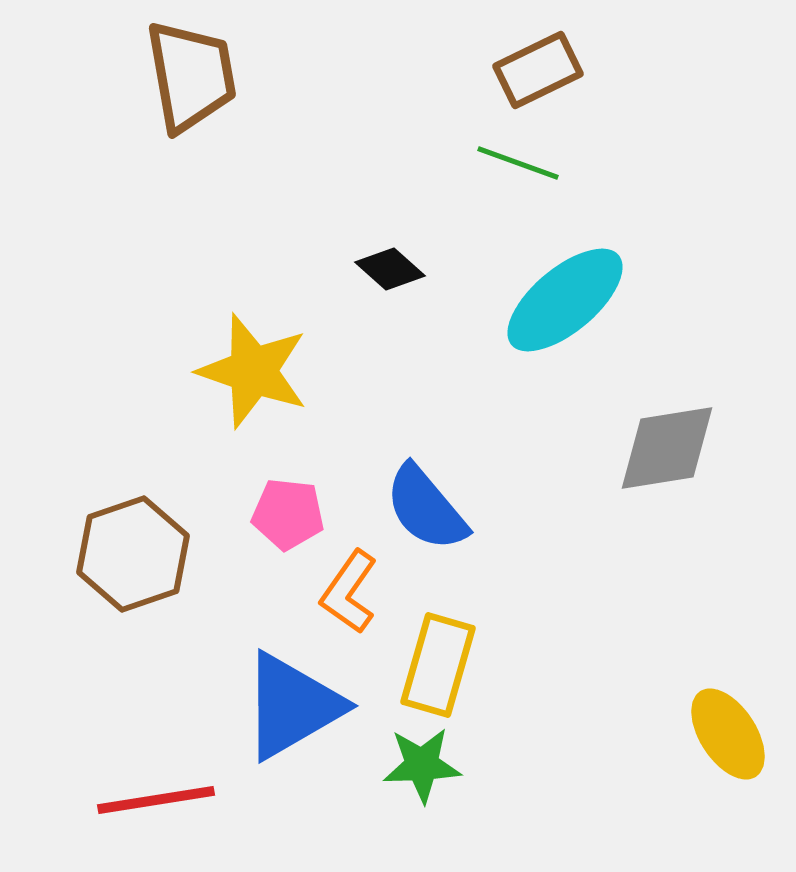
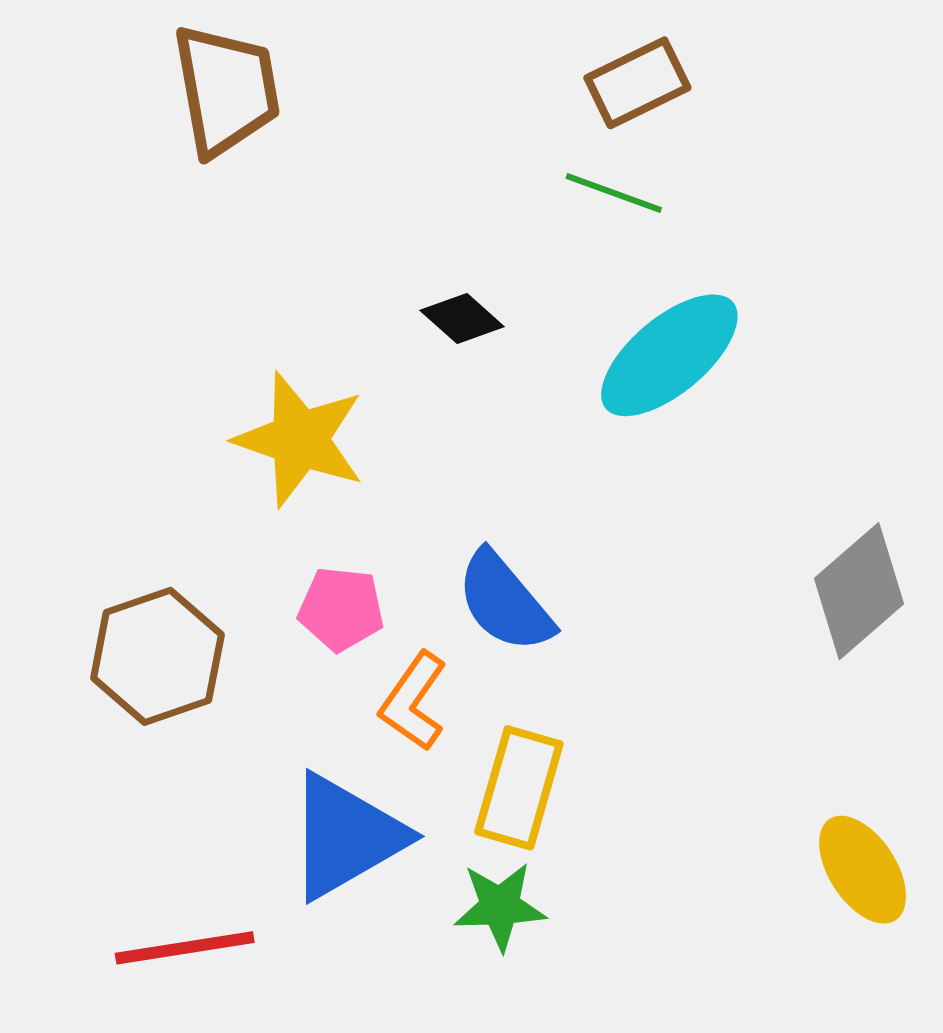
gray diamond: (667, 448) -> (859, 591), moved, turned -32

